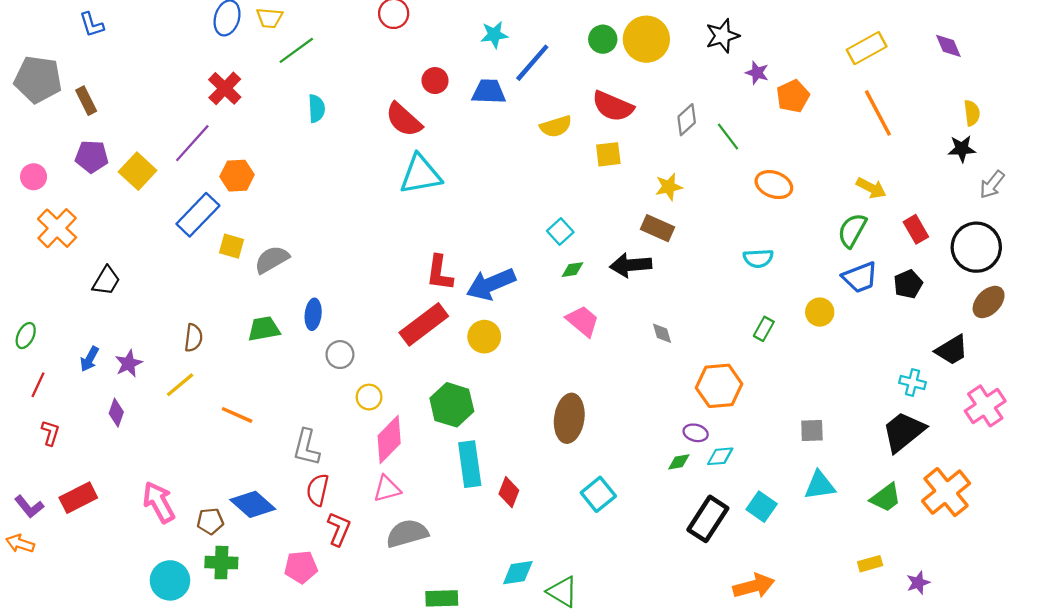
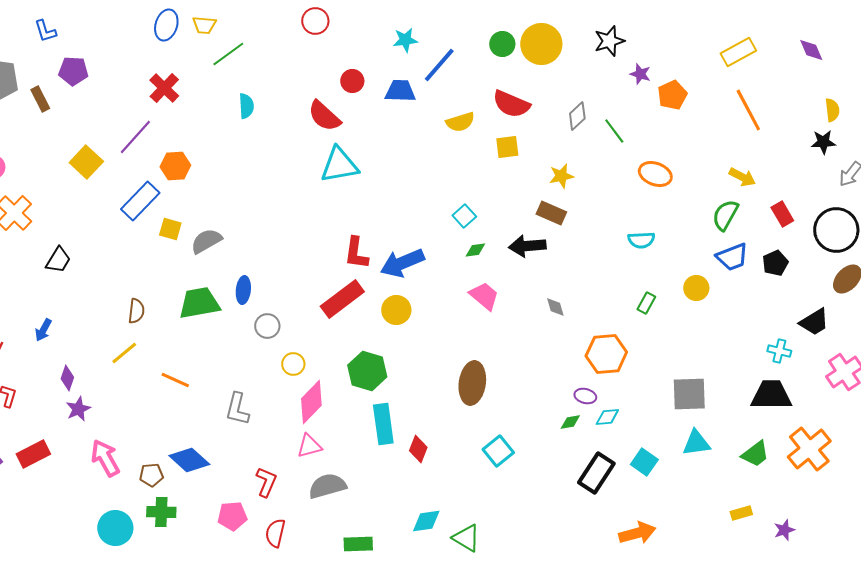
purple pentagon: (92, 157) -> (73, 71), moved
green trapezoid: (264, 329) -> (199, 303), size x1.4
purple star: (129, 363) -> (78, 409), moved
gray square: (812, 431) -> (689, 394), size x1.6
black trapezoid: (904, 432) -> (771, 395), turned 39
red semicircle: (318, 490) -> (275, 533), moved

